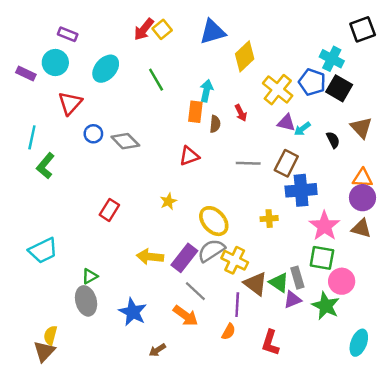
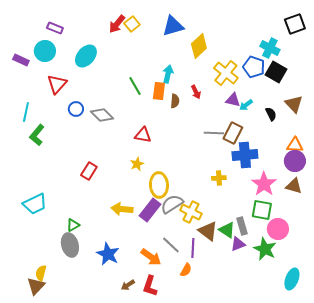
green line: (156, 80) -> (135, 86), moved
red triangle: (189, 156) -> (143, 135), moved, turned 30
gray line: (248, 163) -> (214, 133), moved
yellow ellipse: (214, 221) -> (159, 185), moved, turned 40
gray line: (195, 291) -> (171, 245), moved
red L-shape: (270, 343) -> (150, 286), moved

